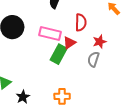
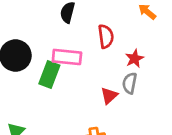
red triangle: (69, 43) -> (109, 96), moved
green rectangle: (59, 54) -> (49, 75), moved

